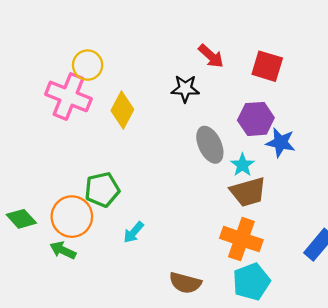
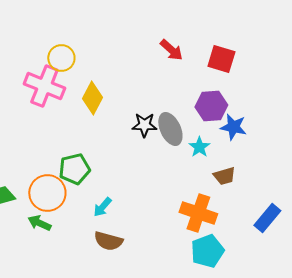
black star: (185, 89) -> (144, 125), moved
brown trapezoid: (248, 192) -> (224, 176), moved, size x0.7
brown semicircle: (185, 283) -> (108, 241), moved

